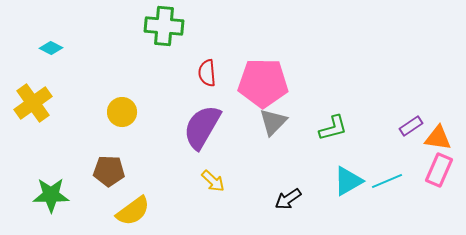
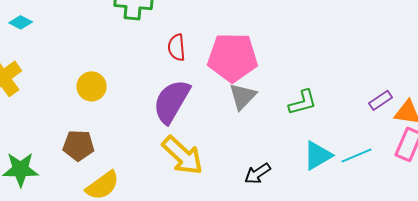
yellow arrow: (213, 181) -> (183, 155), size x1.8

